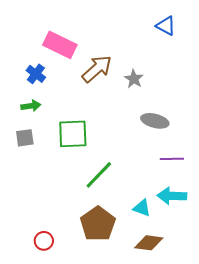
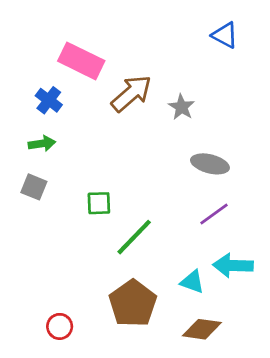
green square: (73, 134) -> (99, 203), moved, size x0.6
gray square: (25, 138) -> (34, 187), turned 30
purple line: (172, 159) -> (214, 214), moved, turned -35

